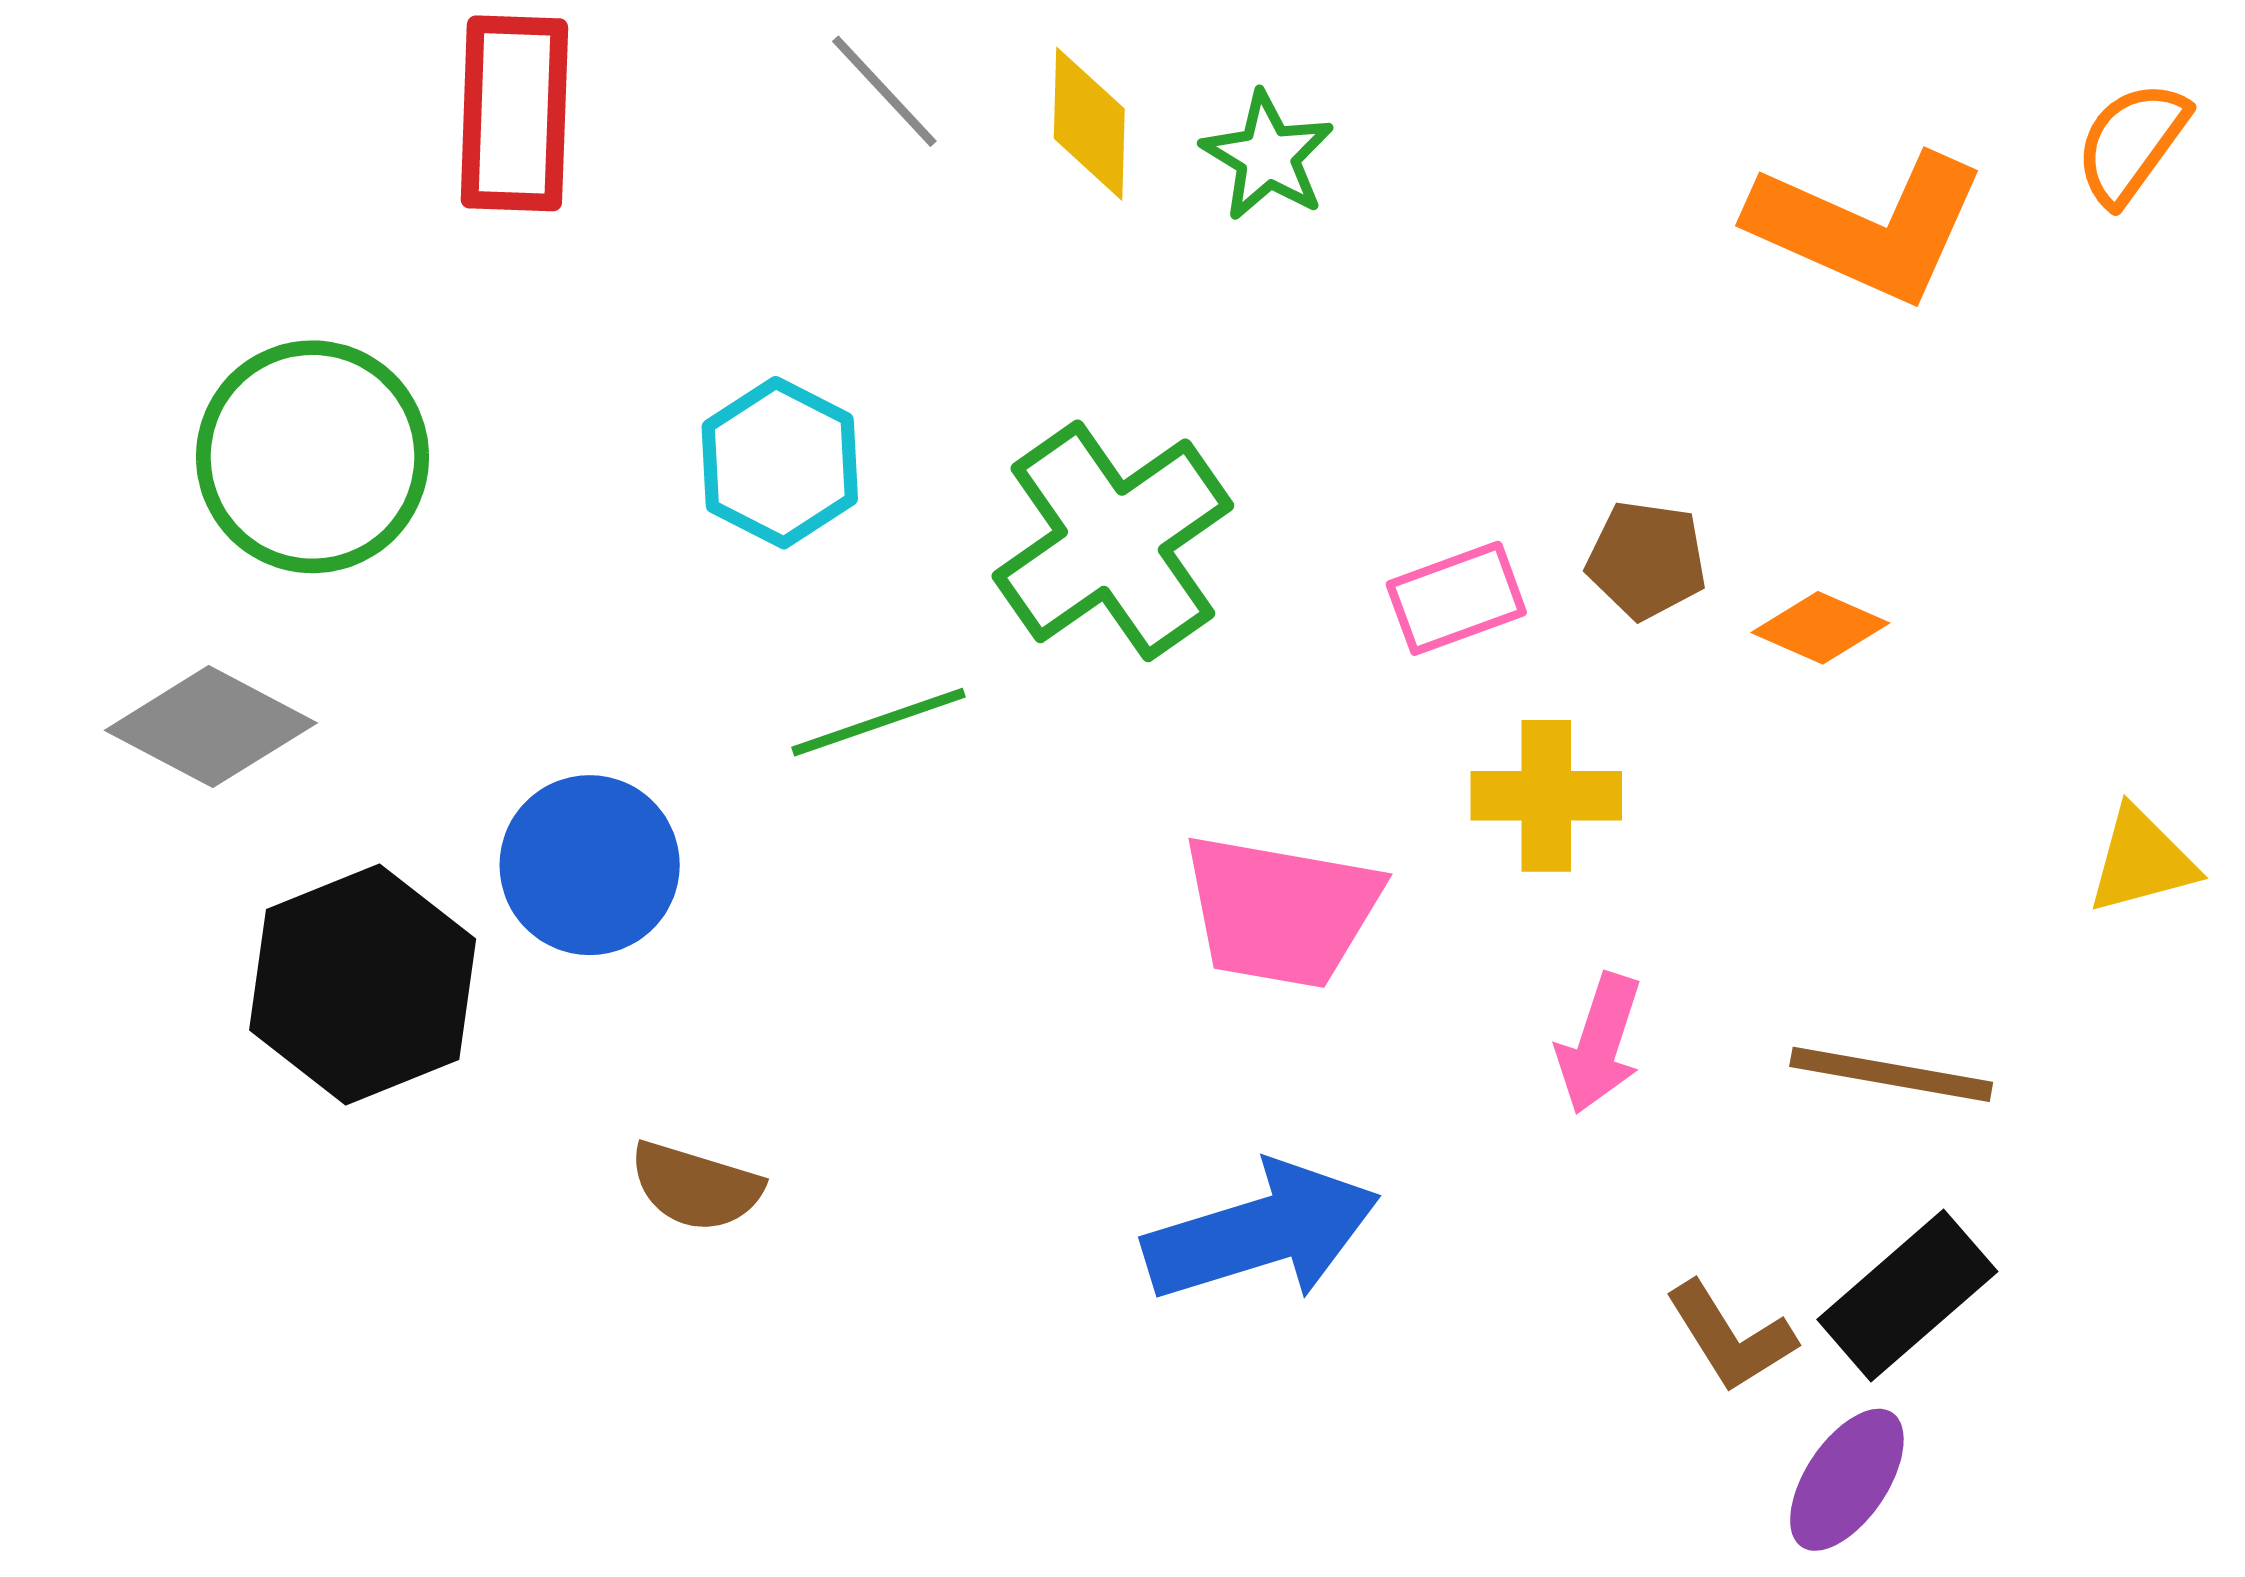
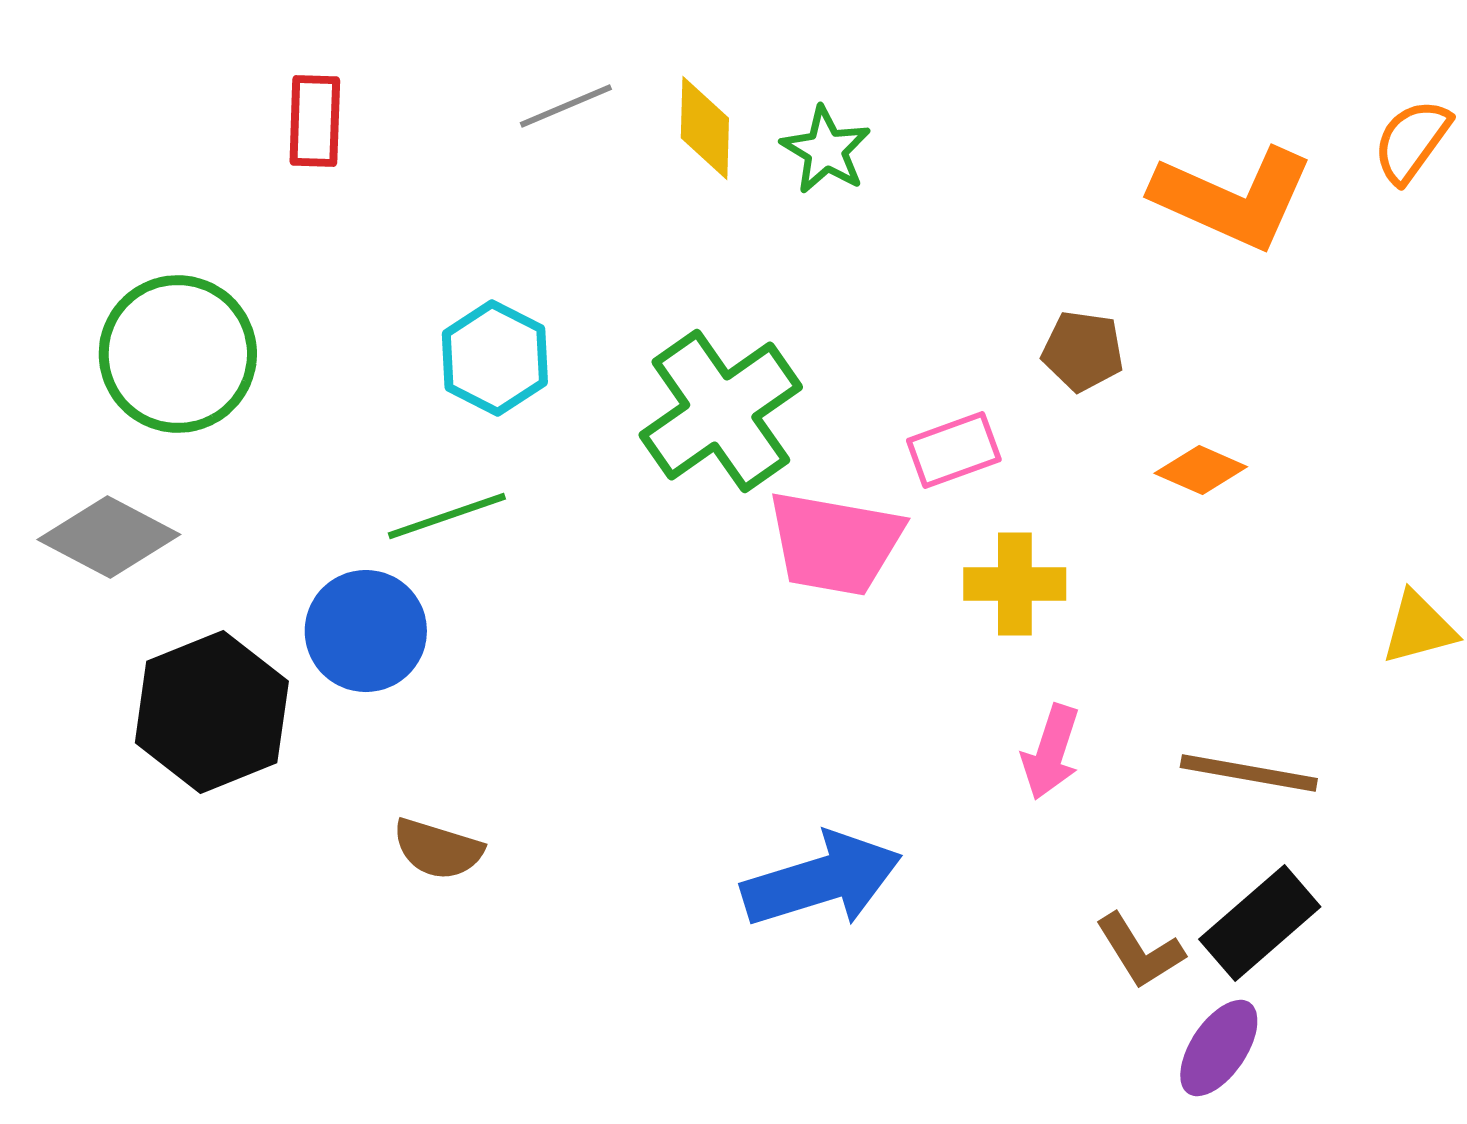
gray line: (884, 91) -> (566, 106), turned -70
red rectangle: (514, 113) -> (315, 121), size x0.7
brown pentagon: (1646, 560) -> (1083, 351), moved
green line: (879, 722) -> (447, 516), moved
pink trapezoid: (1281, 911) -> (835, 543), moved

